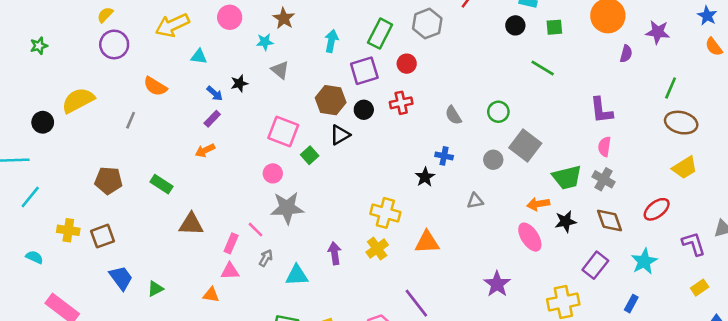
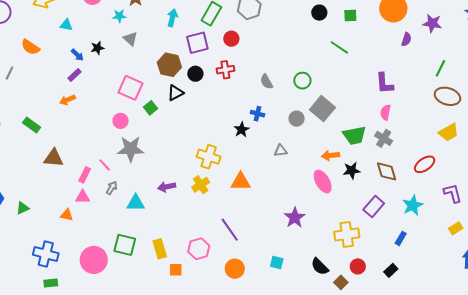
purple arrow: (335, 253) -> (167, 187), turned -96

